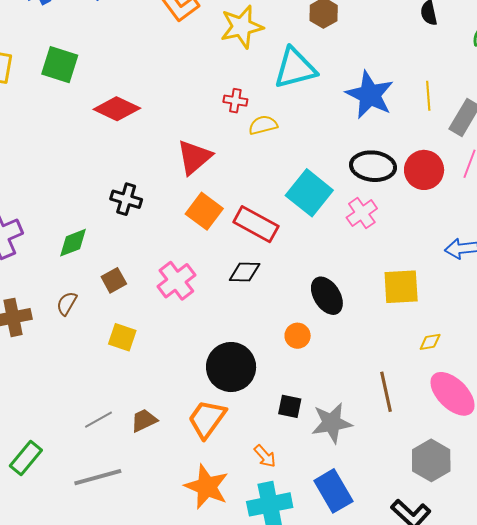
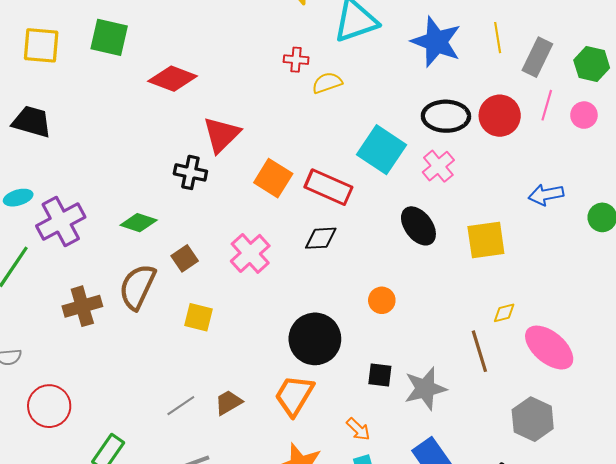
red triangle: (194, 157) -> (221, 135), moved
green diamond: (73, 243) -> (139, 223), turned 44
black ellipse: (327, 296) -> (418, 226), moved
brown semicircle: (67, 303) -> (137, 287), size x1.8
yellow diamond: (430, 342) -> (504, 313), moved

